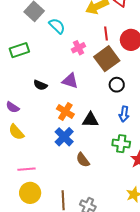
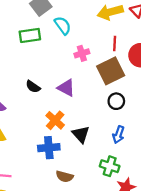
green rectangle: (19, 50) -> (30, 35), moved
black triangle: (90, 120) -> (81, 134), turned 36
blue cross: (64, 137) -> (49, 148), turned 30
brown semicircle: (83, 160) -> (65, 176), turned -49

